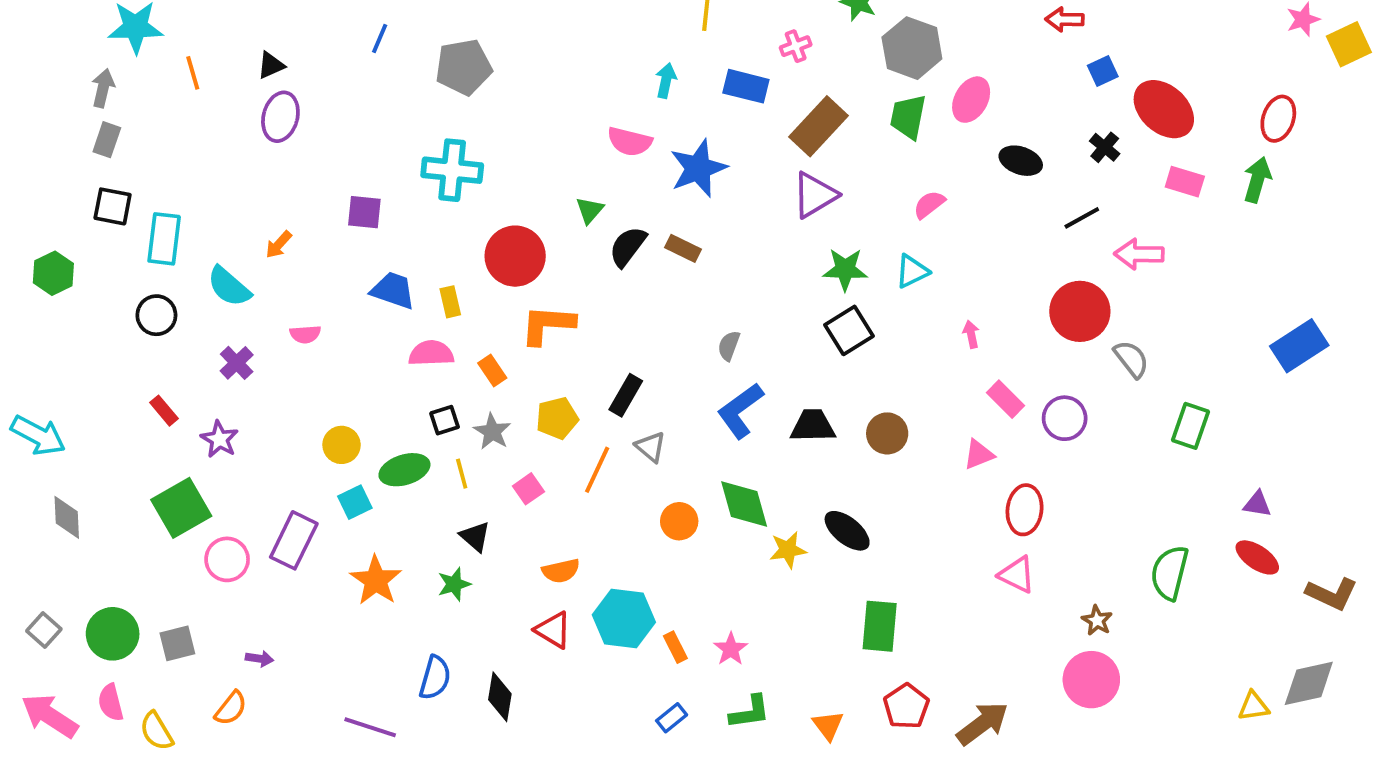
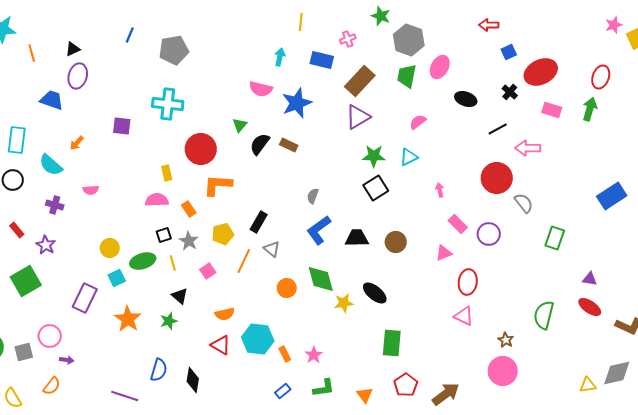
red ellipse: (1164, 109) -> (541, 72), turned -68
blue trapezoid: (393, 290) -> (52, 100), moved
purple cross: (237, 363) -> (55, 205), turned -30
pink circle: (227, 559) -> (50, 336), moved

